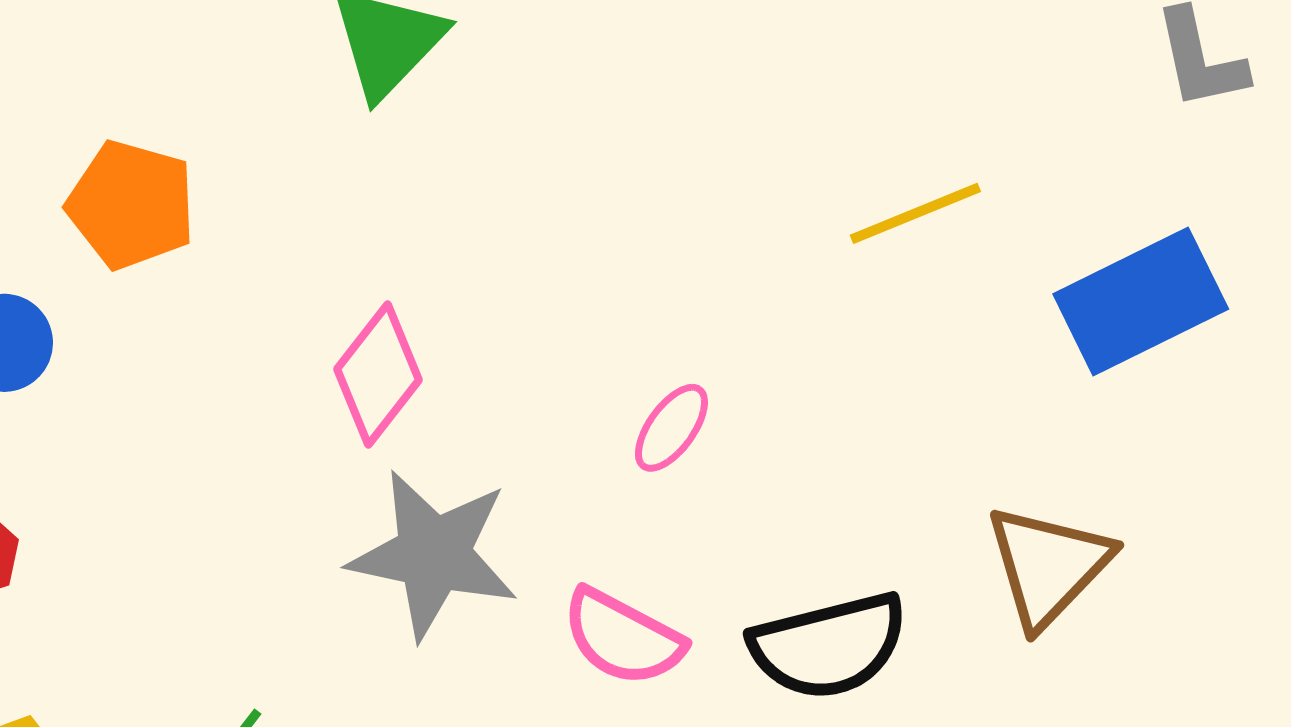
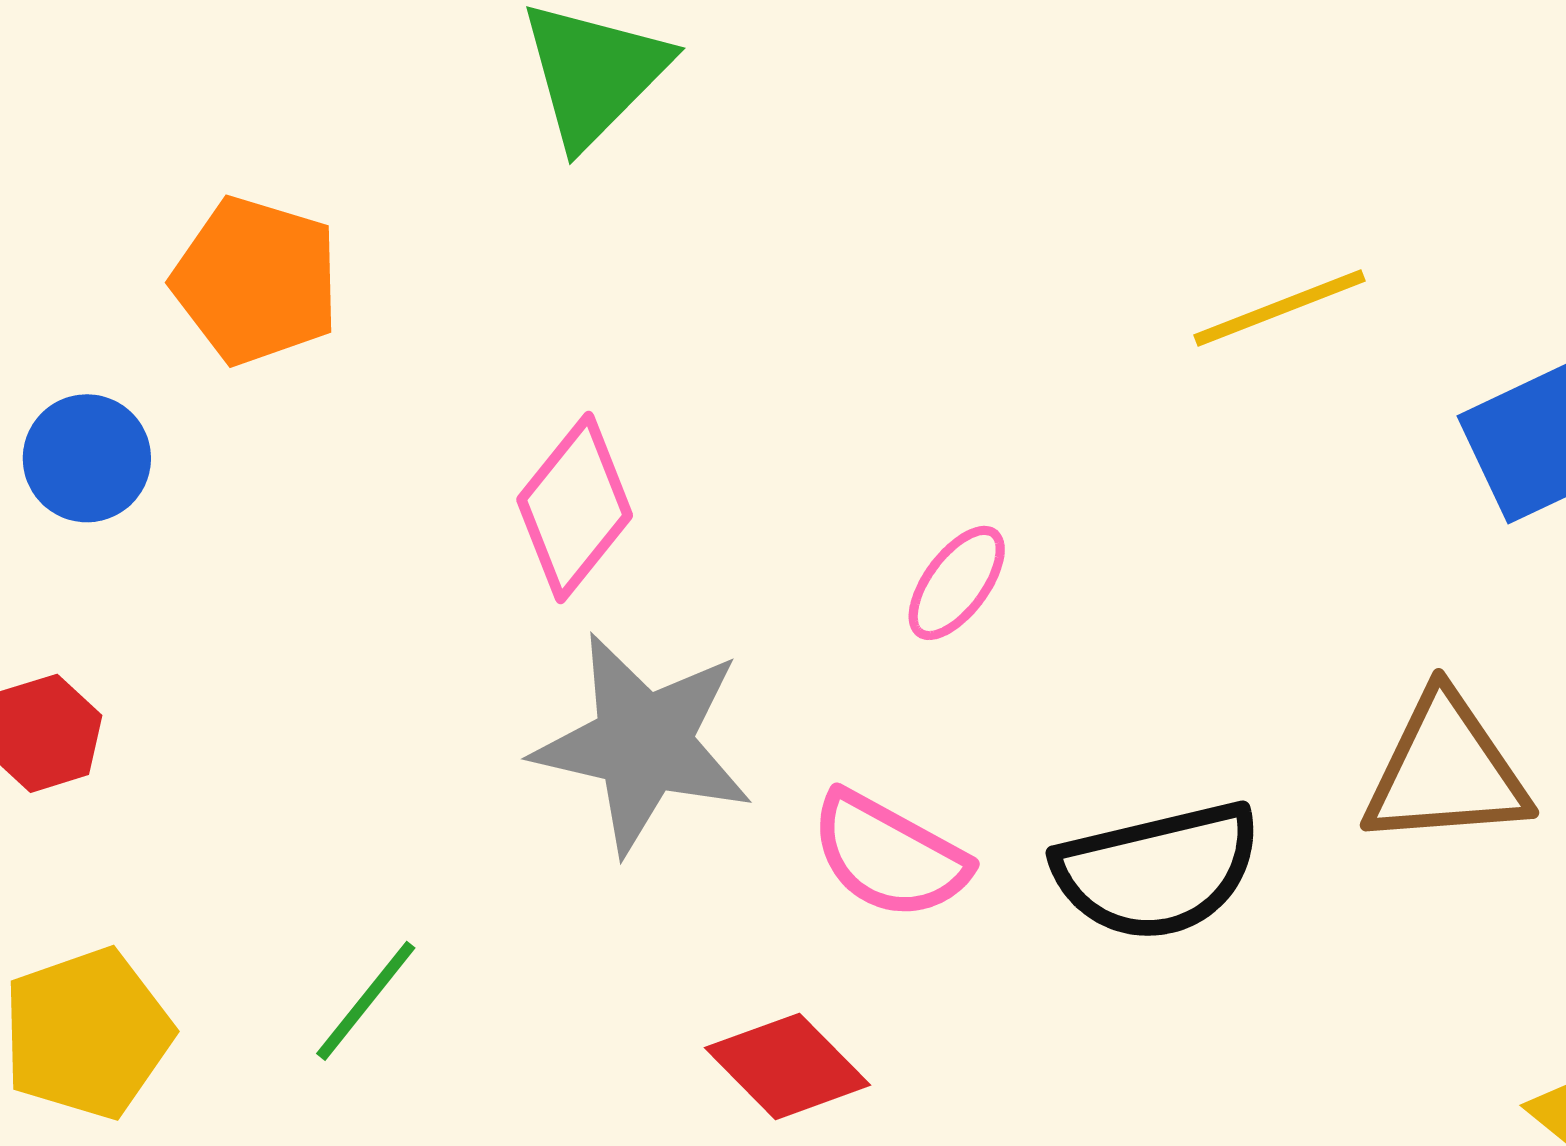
brown triangle: (1048, 566) -> (1446, 771), turned 41

